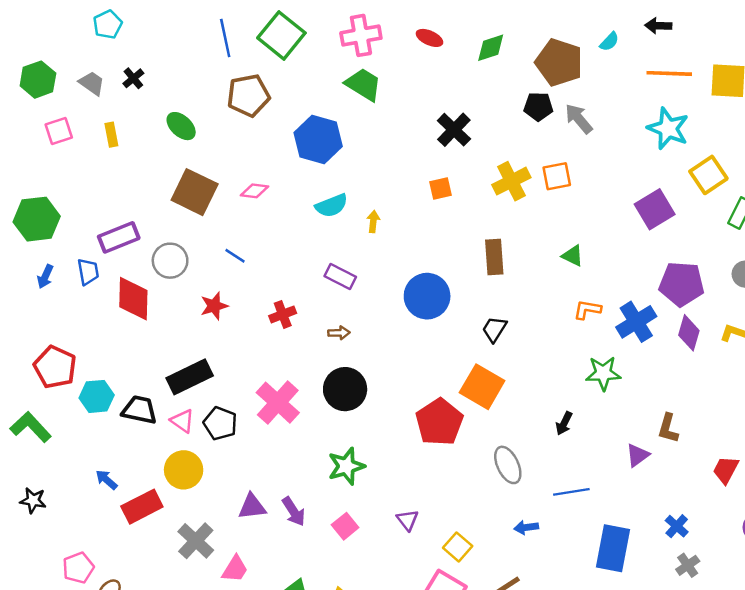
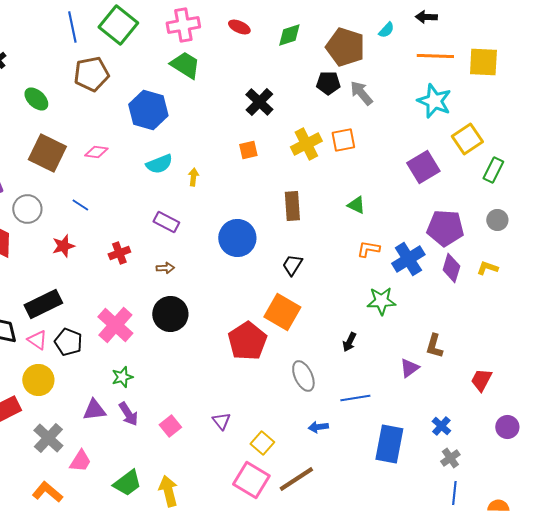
green star: (346, 466) -> (122, 377), moved, size x0.7

